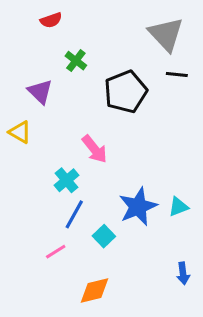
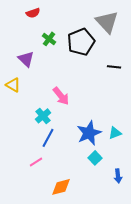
black line: (177, 75) -> (114, 67), moved
black pentagon: (126, 92) -> (81, 42), moved
cyan square: (104, 236) -> (95, 158), moved

